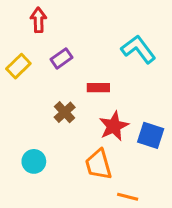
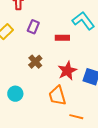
purple rectangle: (62, 58) -> (33, 27), turned -32
red rectangle: (98, 88) -> (62, 38), moved

